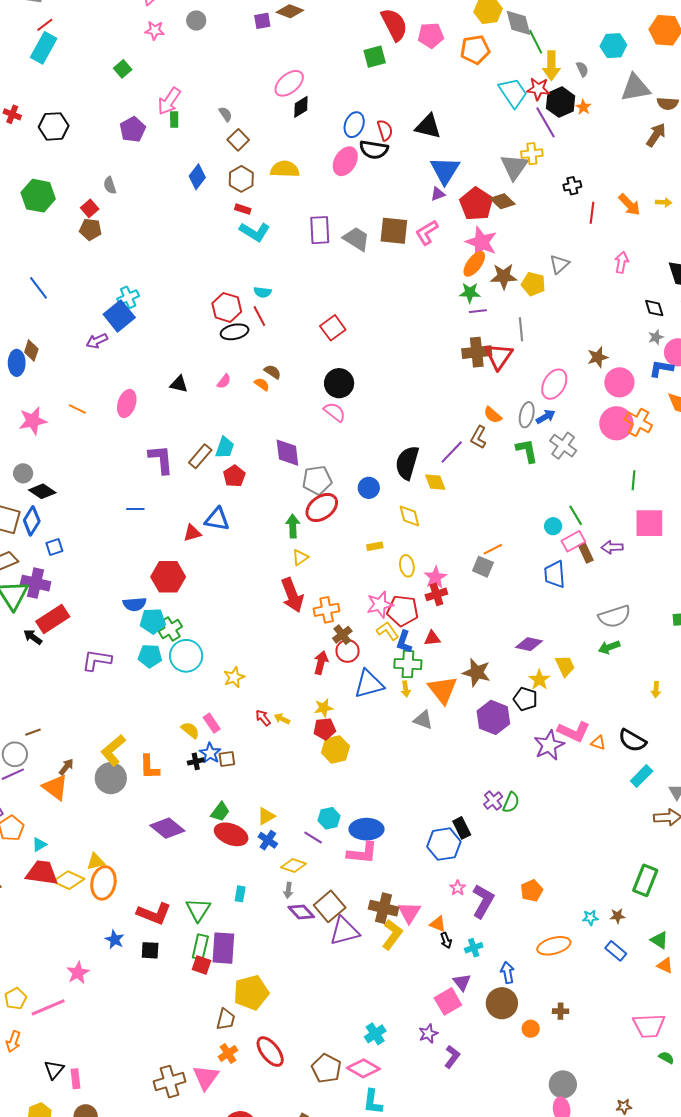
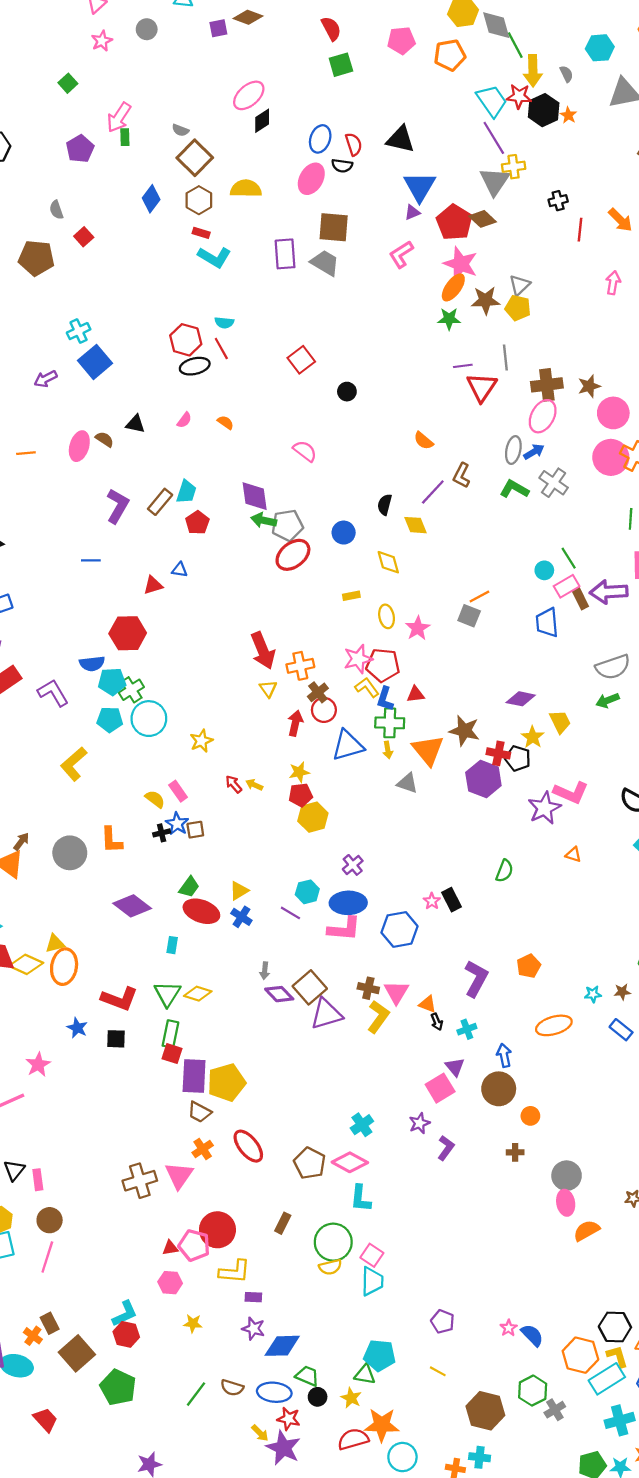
red semicircle: (394, 25) -> (331, 29), moved, size x0.7
pink star: (155, 30) -> (102, 41), turned -30
gray semicircle: (226, 114) -> (180, 130), turned 147
purple line: (546, 122) -> (494, 138), moved
brown square: (238, 140) -> (195, 158), size x1.5
black semicircle: (374, 150) -> (342, 166), size x0.7
red square: (90, 208) -> (84, 237), moved
brown pentagon: (91, 229) -> (36, 258), size x1.5
brown square: (394, 231) -> (334, 227), moved
gray triangle: (559, 264) -> (520, 285), moved
purple line: (478, 311) -> (463, 366), moved
blue square: (119, 316) -> (95, 362), moved
brown cross: (477, 352) -> (547, 385), moved
brown semicircle: (273, 372) -> (104, 439), moved
black circle: (339, 383) -> (347, 392), moved, size x0.6
orange line: (77, 409) -> (26, 453), turned -30
orange semicircle: (493, 415) -> (424, 441), moved
green L-shape: (527, 451) -> (514, 489), turned -48
purple L-shape: (161, 459) -> (118, 506), turned 36
black semicircle: (407, 463) -> (385, 505), size x0.6
blue triangle: (217, 519) -> (180, 570), size x0.6
green arrow: (293, 526) -> (264, 520), moved, turned -75
purple arrow: (612, 547) -> (609, 592), size x1.6
yellow triangle: (300, 557) -> (268, 689), moved, turned -30
red cross: (436, 594) -> (498, 753), moved, turned 30
purple L-shape: (97, 660) -> (53, 693), moved, turned 52
orange triangle: (598, 743) -> (573, 855), moved
yellow L-shape: (113, 750) -> (74, 764), moved
purple cross: (493, 801) -> (353, 865), moved
blue hexagon: (444, 844) -> (400, 929), moved
yellow diamond: (294, 866) -> (198, 994), moved
pink star: (458, 888) -> (432, 901), moved
cyan rectangle: (240, 894) -> (172, 945), moved
brown cross: (384, 908) -> (368, 988), size x0.7
purple rectangle: (223, 948) -> (194, 1076), moved
brown cross: (561, 1011) -> (515, 1152), moved
brown trapezoid: (226, 1019) -> (199, 1112), turned 105

